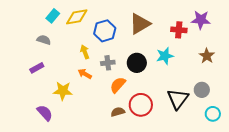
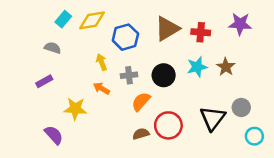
red cross: (179, 30) -> (201, 32), moved
brown star: (207, 56) -> (226, 67), moved

